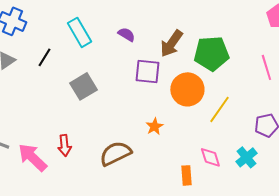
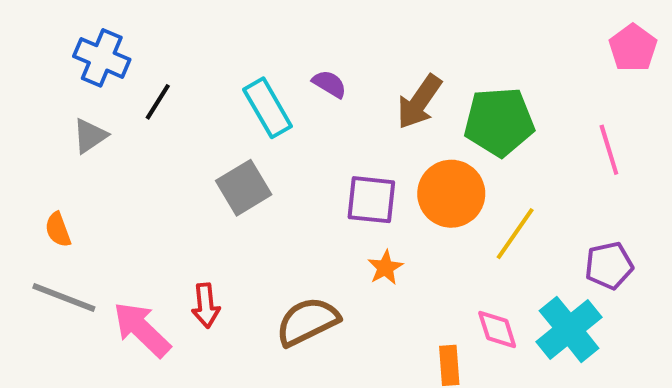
cyan rectangle: (79, 32) -> (268, 108), moved
black line: (44, 57) -> (158, 102), moved
purple square: (147, 71) -> (371, 200), moved
cyan cross: (246, 157) -> (569, 329), size x1.5

